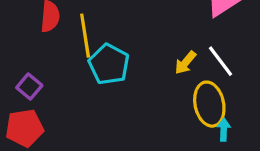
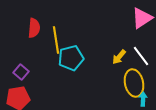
cyan pentagon: (109, 64) -> (71, 58), turned 30

